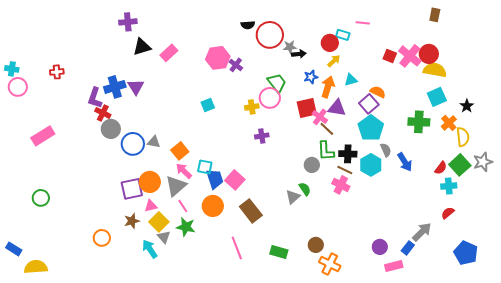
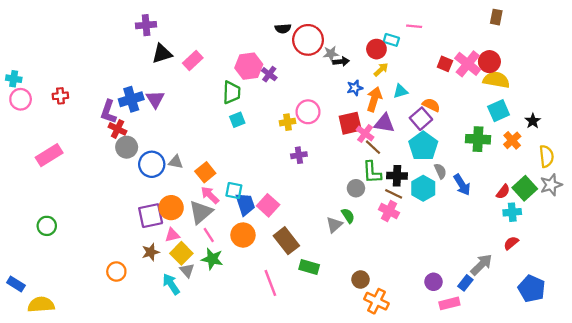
red cross: (57, 72) -> (60, 96), moved
green trapezoid: (277, 83) -> (232, 92), moved, turned 40
yellow semicircle: (463, 137) -> (546, 156), moved
green rectangle: (279, 252) -> (309, 267), moved

